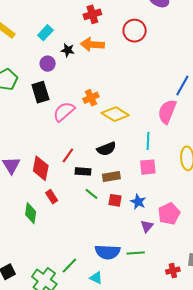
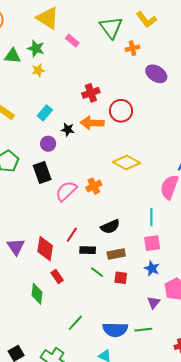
red circle: (135, 31) -> (121, 111), moved
orange cross: (91, 98) -> (94, 186), moved
yellow diamond: (115, 114) -> (127, 162), moved
blue star: (138, 202) -> (152, 268), moved
green line: (69, 266) -> (75, 323), moved

